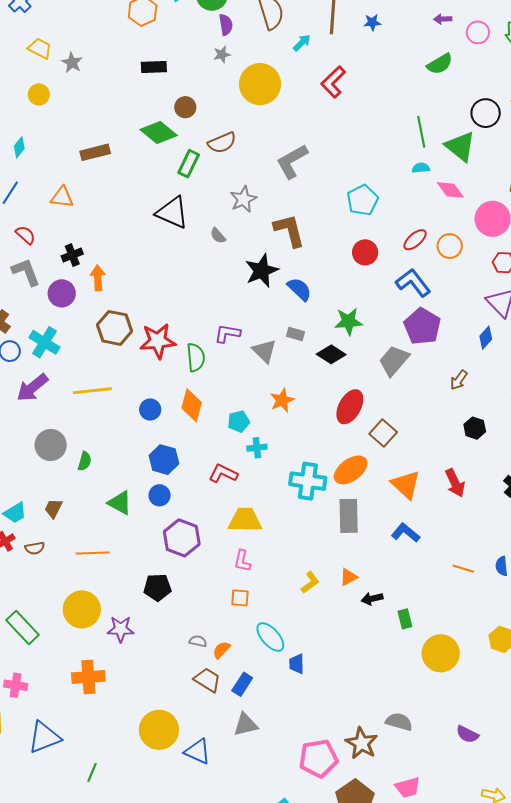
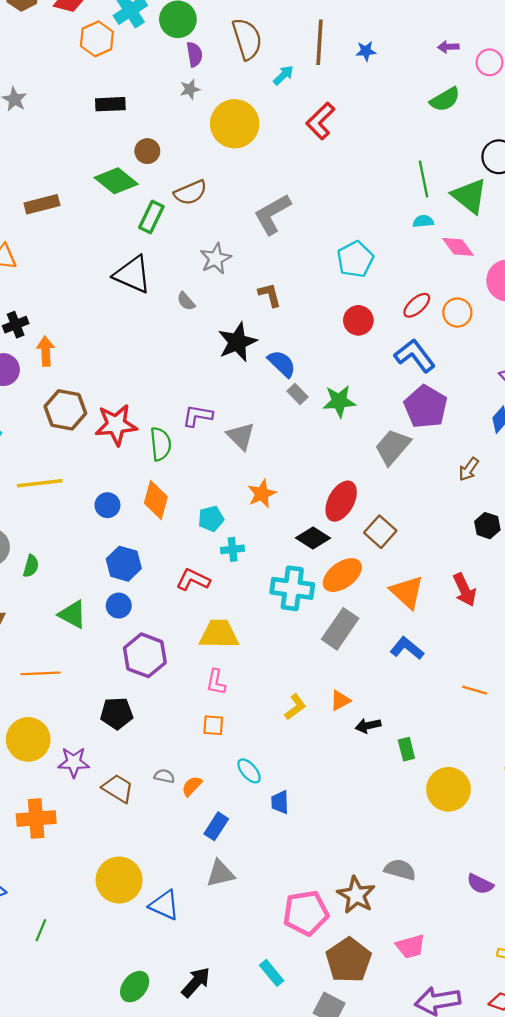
brown L-shape: (289, 230) -> (270, 295), size x0.6
gray rectangle: (296, 334) -> (297, 394), moved, turned 30
black diamond: (331, 354) -> (313, 538), moved
gray rectangle: (349, 516) -> (340, 629), turned 36
cyan ellipse: (270, 637) -> (249, 771), size x0.7
brown trapezoid: (207, 680) -> (118, 788), moved

